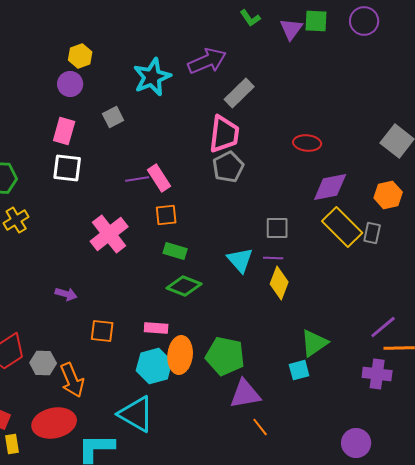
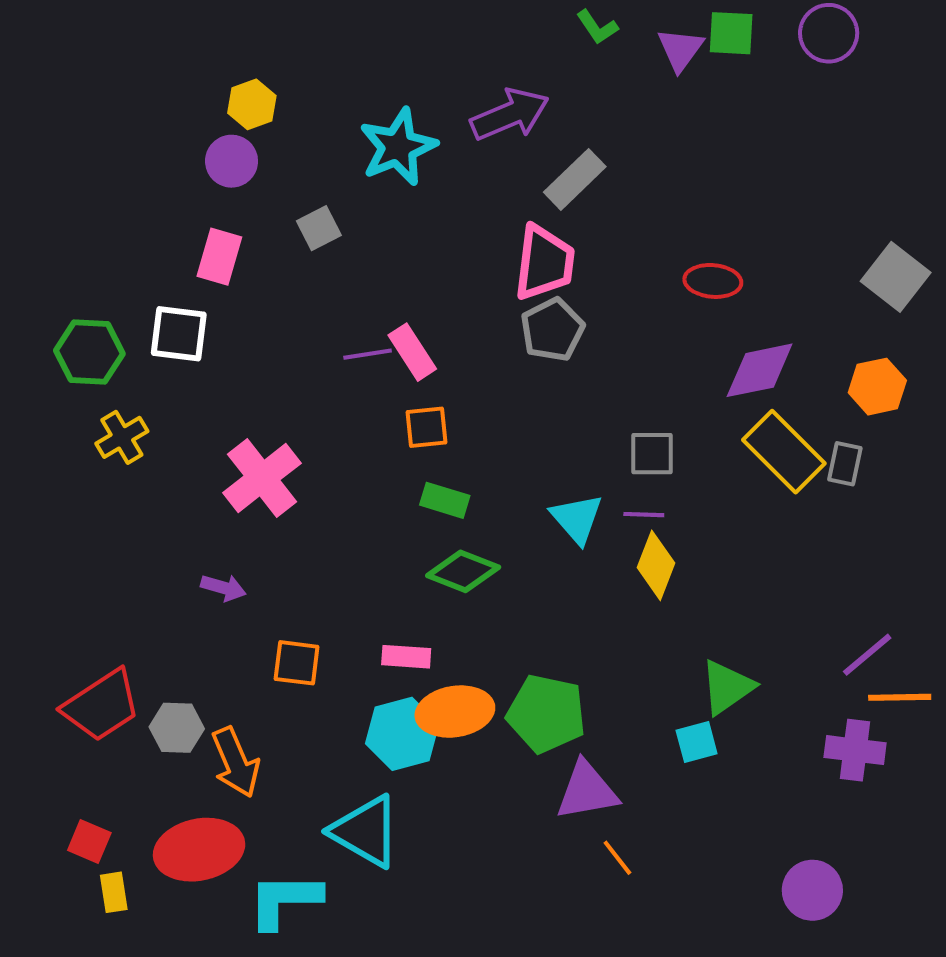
white square: (67, 168) -> (179, 334), moved
pink cross: (109, 234) -> (262, 478), moved
orange ellipse: (180, 355) -> (455, 712), turned 75

